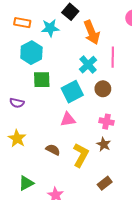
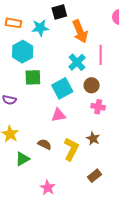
black square: (70, 12) -> (59, 12), turned 35
pink cross: (107, 122) -> (98, 107), moved
green triangle: (26, 183) -> (22, 159), moved

